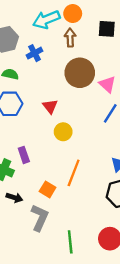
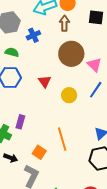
yellow circle: (63, 132) -> (69, 95), moved
purple rectangle: (24, 155) -> (20, 122), turned 32
orange line: (74, 173) -> (62, 139), turned -40

